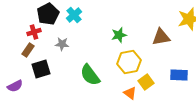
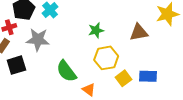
gray star: (62, 44) -> (38, 40), size x1.6
blue rectangle: (179, 75) -> (148, 76), moved
orange triangle: (130, 93) -> (89, 90), moved

